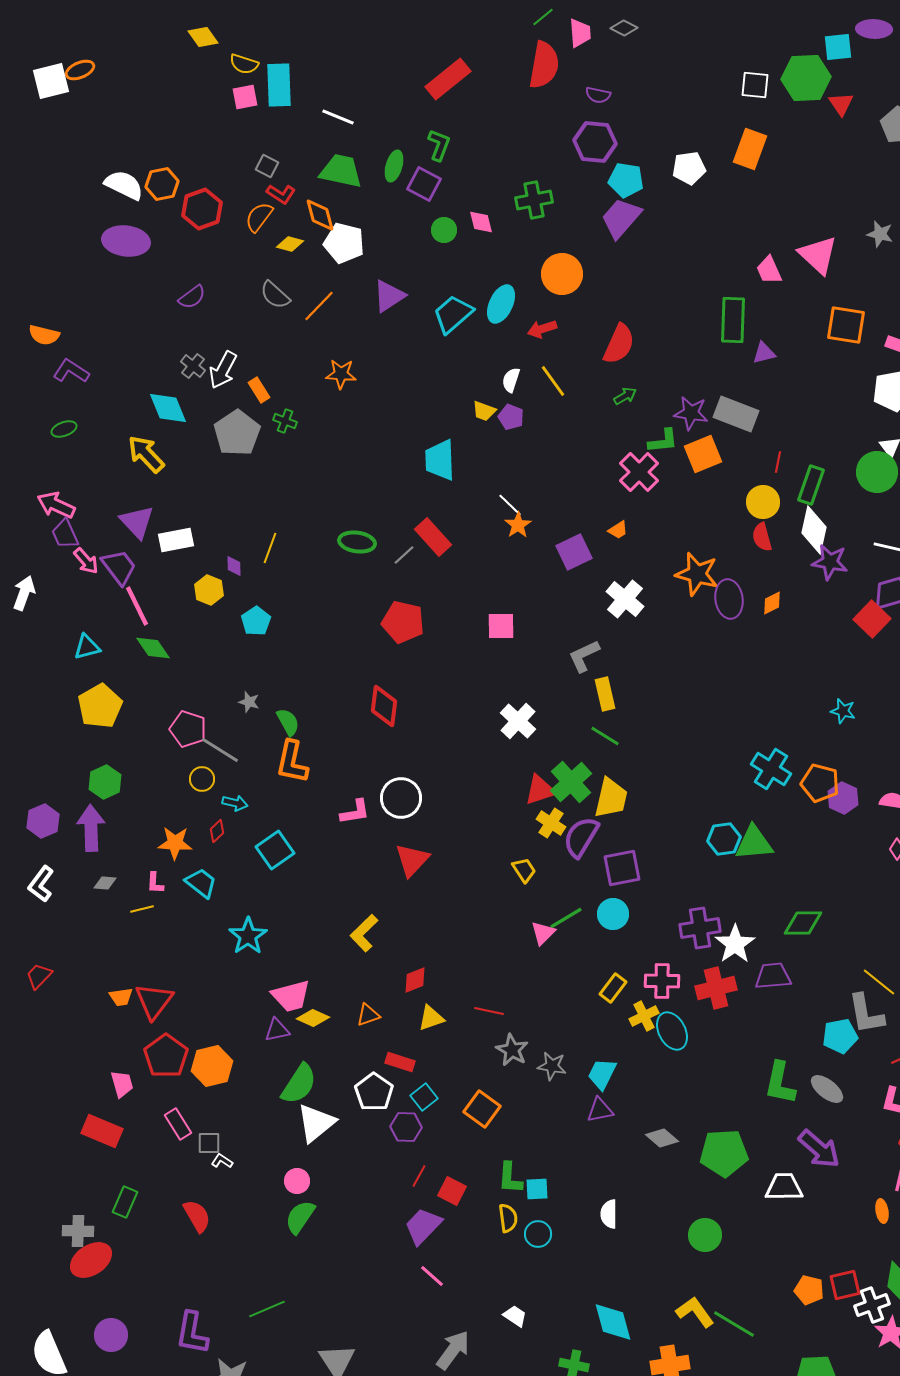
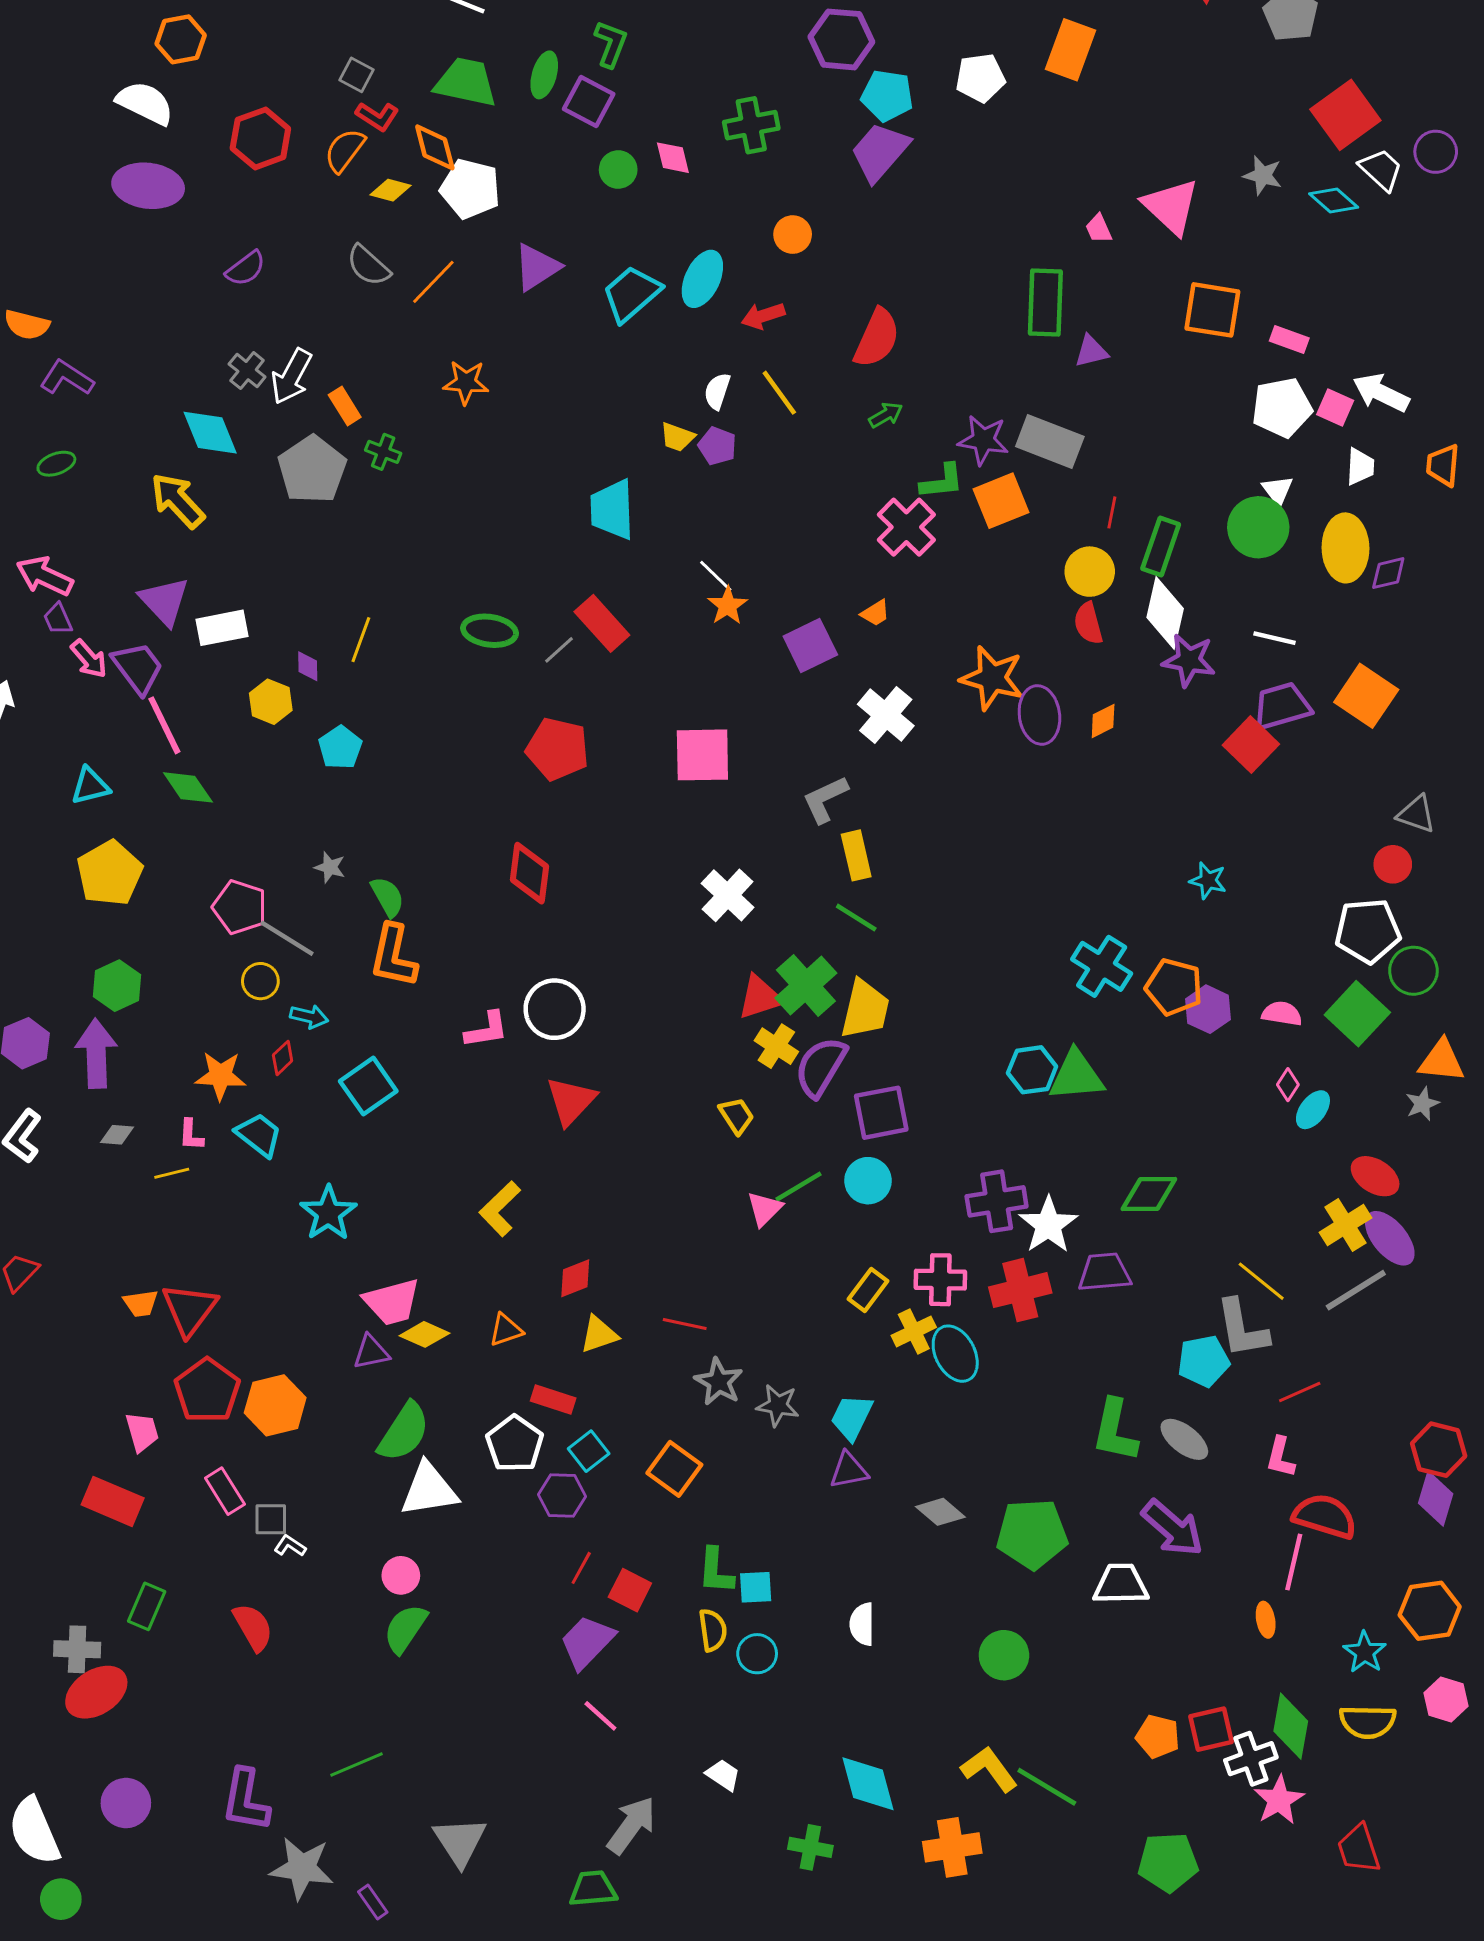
orange hexagon: (162, 184) -> (181, 39), moved
pink trapezoid: (769, 270) -> (1099, 229), size x0.7
orange circle: (562, 274) -> (793, 235), size x0.6
purple trapezoid: (65, 534) -> (58, 619), size x0.7
pink square: (501, 626) -> (702, 755), size x1.4
white triangle: (316, 1123) -> (429, 1490), turned 30

